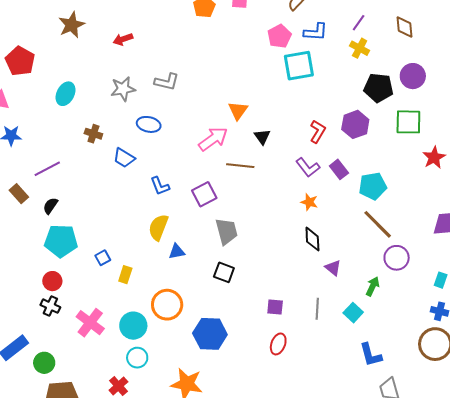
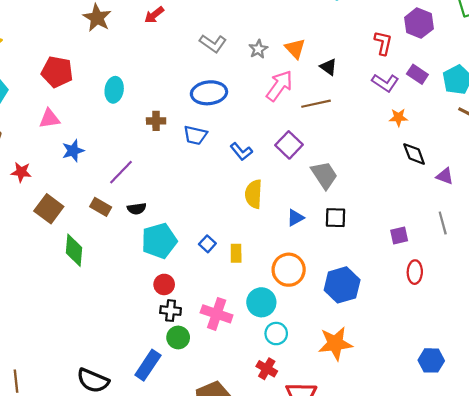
gray L-shape: (167, 82) -> (213, 43), turned 40
gray star: (123, 89) -> (258, 49), moved, size x0.7
blue ellipse: (149, 124) -> (209, 93), size x1.4
black semicircle: (50, 206) -> (137, 209), turned -114
blue triangle: (177, 252) -> (295, 218), moved
green circle: (44, 363) -> (178, 337), moved

